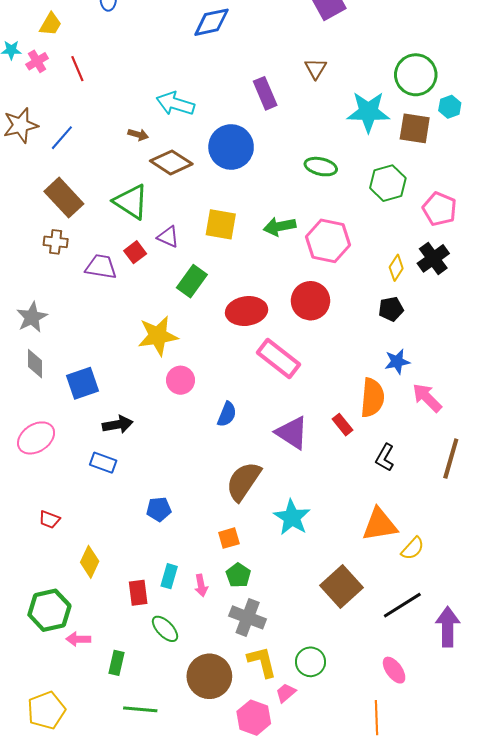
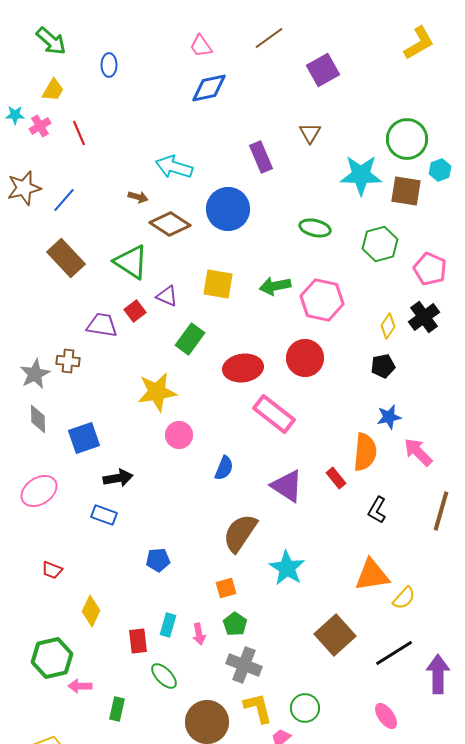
brown cross: (56, 242) -> (68, 361), moved

